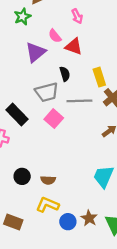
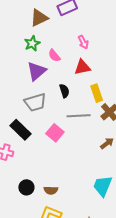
pink arrow: (77, 16) -> (83, 42), moved
green star: (22, 17) -> (32, 43), moved
red triangle: (74, 46) -> (82, 67), moved, turned -30
gray trapezoid: (47, 92) -> (35, 102), moved

